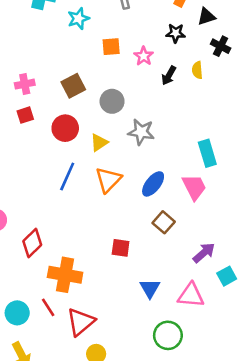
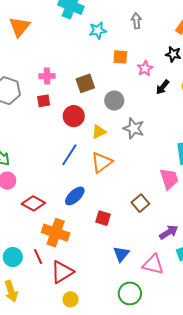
blue ellipse: (153, 184) -> (75, 196), moved
red diamond: (32, 243) -> (33, 203), turned 65

